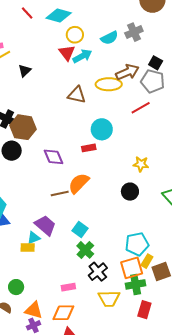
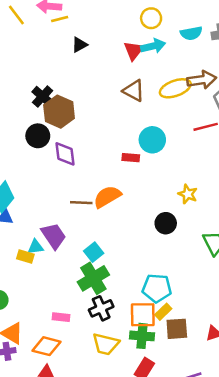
red triangle: (67, 53) -> (134, 51), moved
yellow ellipse: (109, 84) -> (175, 88), turned -35
purple diamond: (54, 157) -> (65, 154), moved
green cross: (85, 250) -> (93, 278), size x1.4

